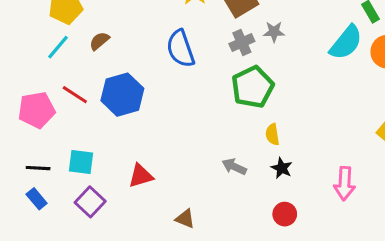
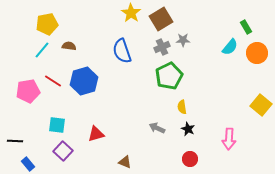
brown semicircle: (99, 41) -> (69, 46), turned 48
cyan semicircle: (346, 42) -> (230, 47), size x0.7
black line: (38, 168) -> (15, 141), moved
blue rectangle: (37, 199) -> (28, 164), moved

